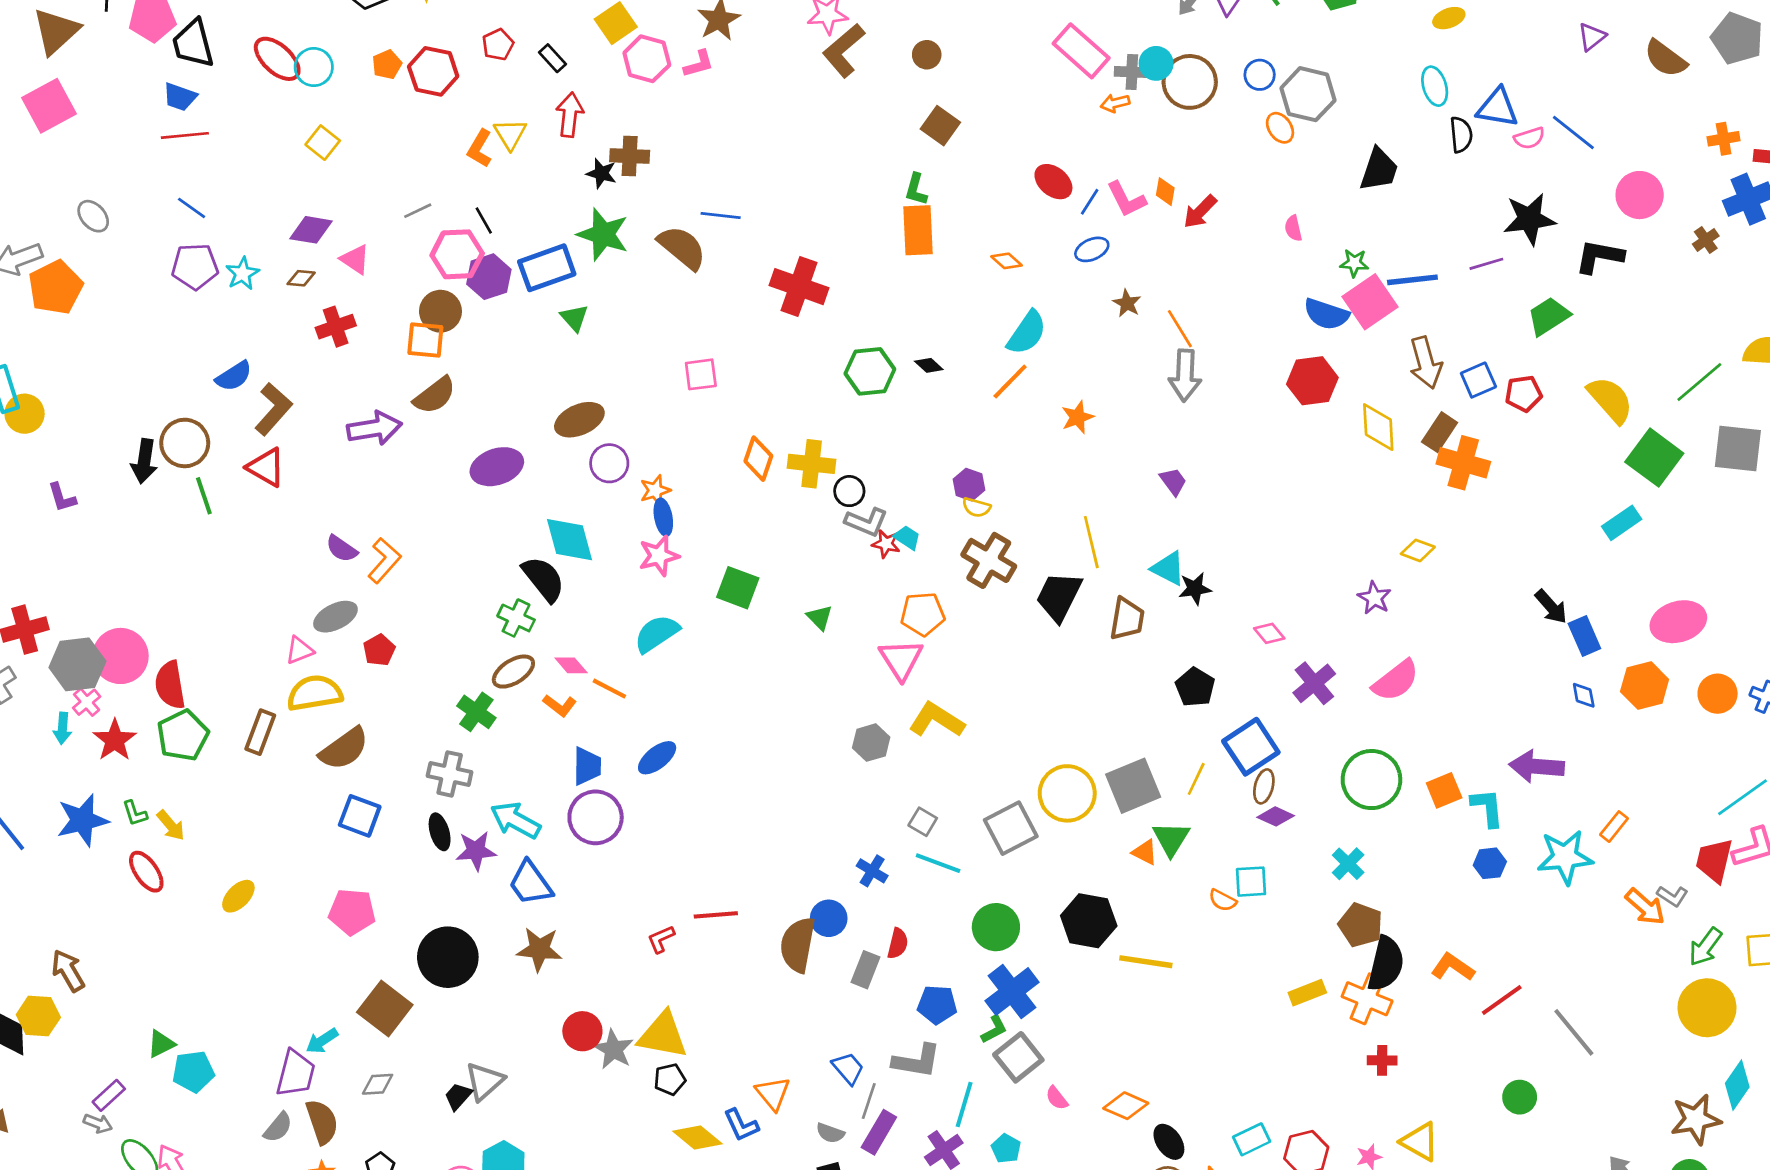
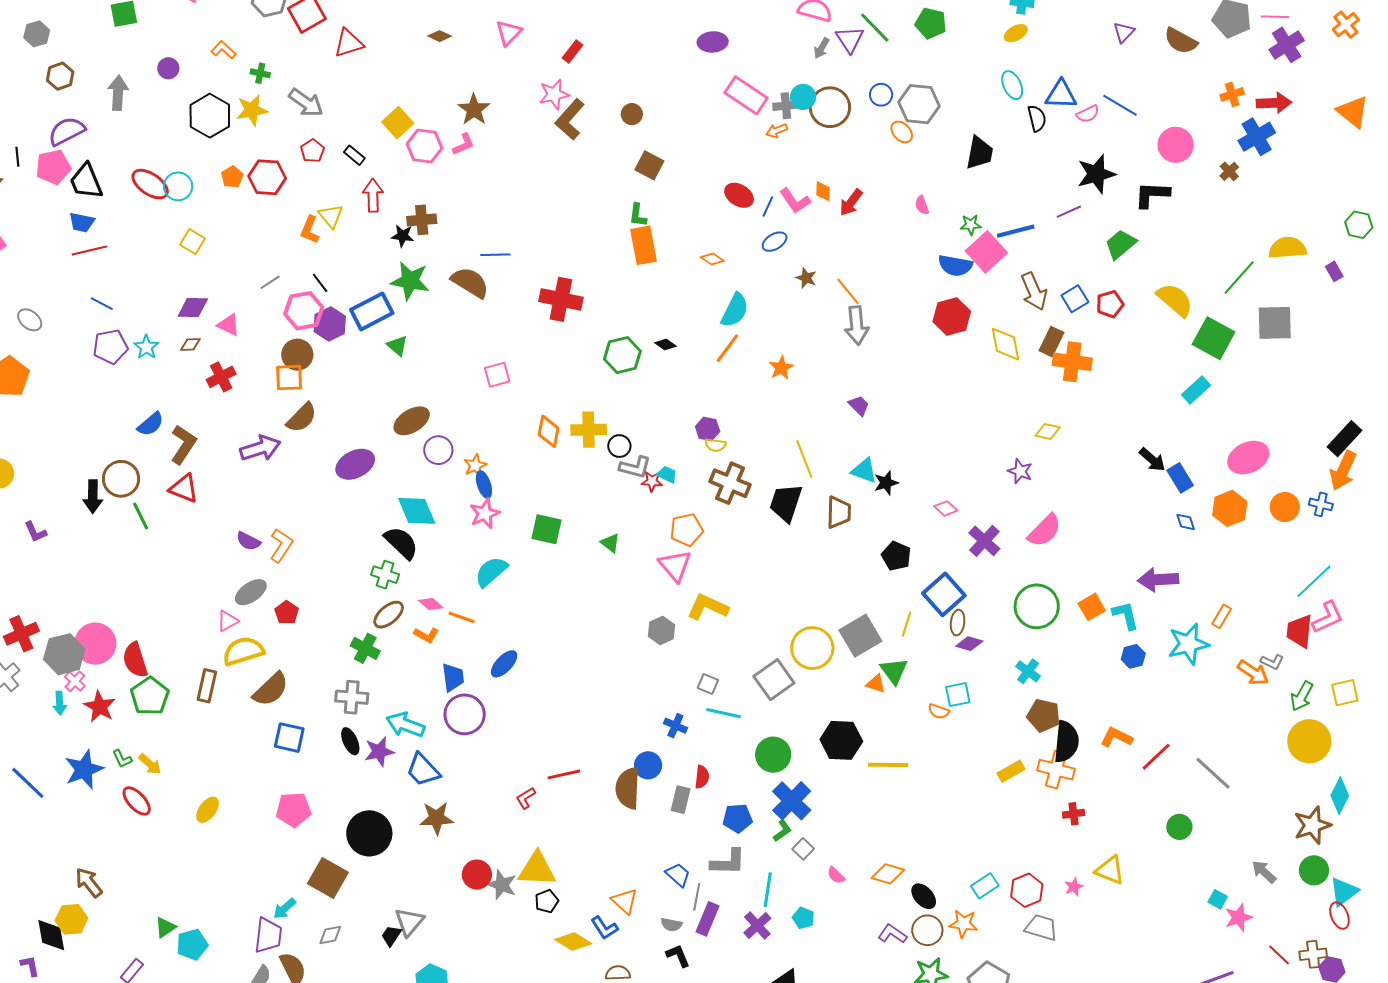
gray square: (1018, 1057) -> (803, 849), size x0.6

